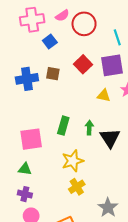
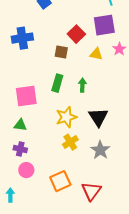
red square: (83, 64) -> (76, 34), moved
brown square: (53, 74) -> (61, 52), moved
black triangle: (110, 138) -> (98, 117), moved
gray star: (108, 208) -> (100, 150), moved

